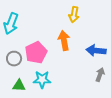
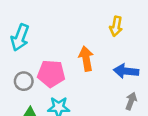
yellow arrow: (74, 15) -> (116, 26), moved
pink pentagon: (36, 53) -> (51, 74), turned 30

